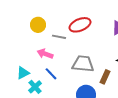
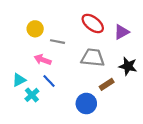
red ellipse: (80, 25) -> (93, 23), moved, turned 60
gray trapezoid: (83, 64) -> (93, 58), moved
brown rectangle: (105, 77) -> (107, 84), turned 32

